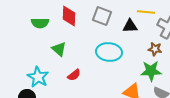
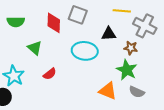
red diamond: (69, 16) -> (54, 23), moved
black triangle: (130, 26) -> (109, 34), moved
green star: (151, 71) -> (127, 70), turned 30

